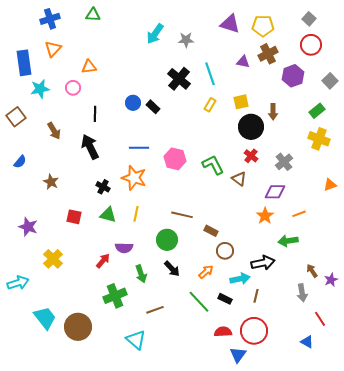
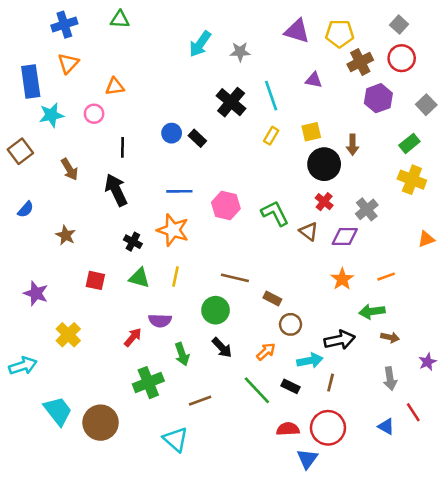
brown cross: (268, 54) -> (360, 62), moved
purple diamond: (275, 192) -> (345, 237), moved
brown arrow: (312, 271) -> (390, 337), moved, turned 136
blue triangle: (307, 342) -> (386, 426), moved

